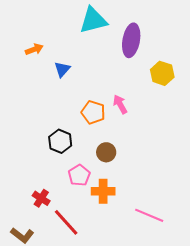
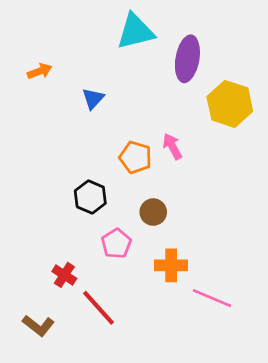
orange arrow: (34, 49) -> (40, 71), moved
yellow hexagon: (162, 73) -> (230, 104), size x1.4
orange cross: (103, 191) -> (171, 265), moved

